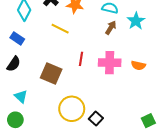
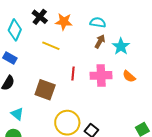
cyan star: (136, 21) -> (121, 46), moved
orange semicircle: (138, 65) -> (129, 76), turned 32

